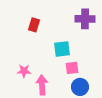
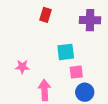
red rectangle: (34, 25) -> (46, 15), moved
pink star: (24, 71) -> (22, 67), moved

